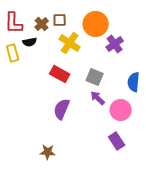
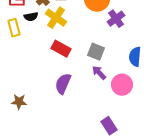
yellow cross: (70, 43) -> (56, 18), moved
purple rectangle: (117, 141) -> (109, 126), moved
brown star: (48, 152) -> (19, 102), moved

